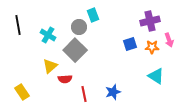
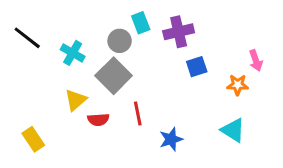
purple cross: (150, 21) -> (179, 32), moved
black line: (18, 25) -> (27, 38), turned -42
orange star: (152, 47) -> (238, 85), moved
cyan triangle: (156, 76) -> (233, 130), moved
red line: (84, 94) -> (138, 114), moved

